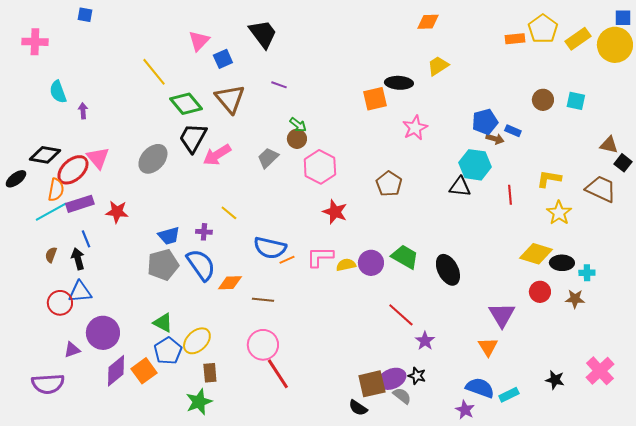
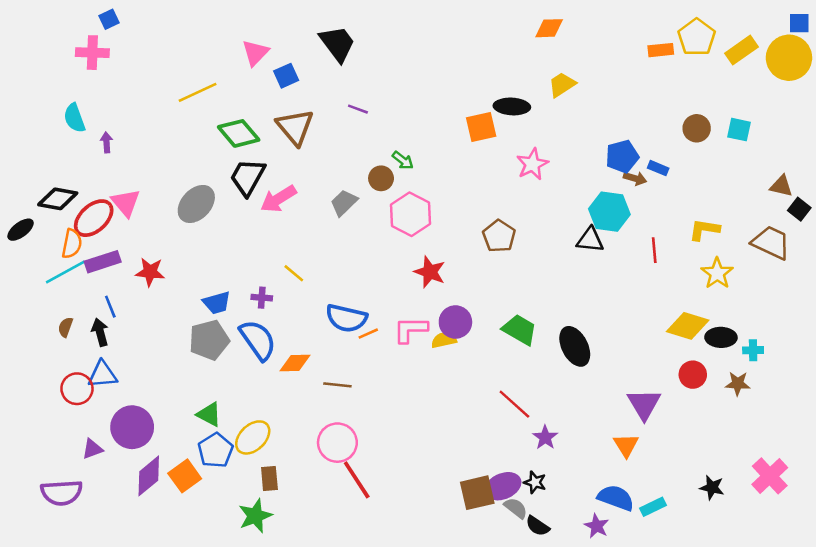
blue square: (85, 15) -> (109, 19), turned -35
pink cross: (35, 42) -> (92, 53), moved
yellow line: (154, 72) -> (198, 92), turned -76
green arrow: (298, 125) -> (403, 160), moved
purple circle: (371, 263) -> (455, 322), moved
black semicircle: (358, 408) -> (538, 526), moved

